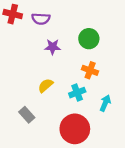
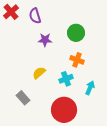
red cross: (13, 14) -> (11, 12), turned 35
purple semicircle: (41, 19) -> (35, 16), turned 70

